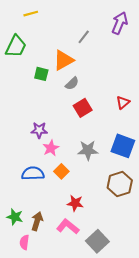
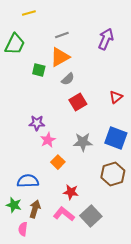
purple arrow: (120, 23) -> (106, 39), moved
gray line: (84, 37) -> (62, 35), moved, turned 32
blue semicircle: (33, 173) -> (28, 181), moved
gray square: (97, 241) -> (91, 216), moved

